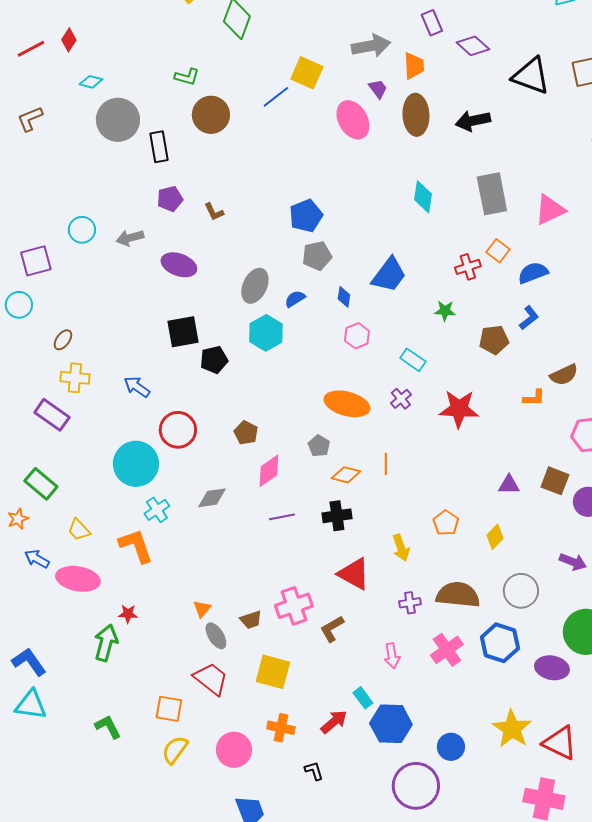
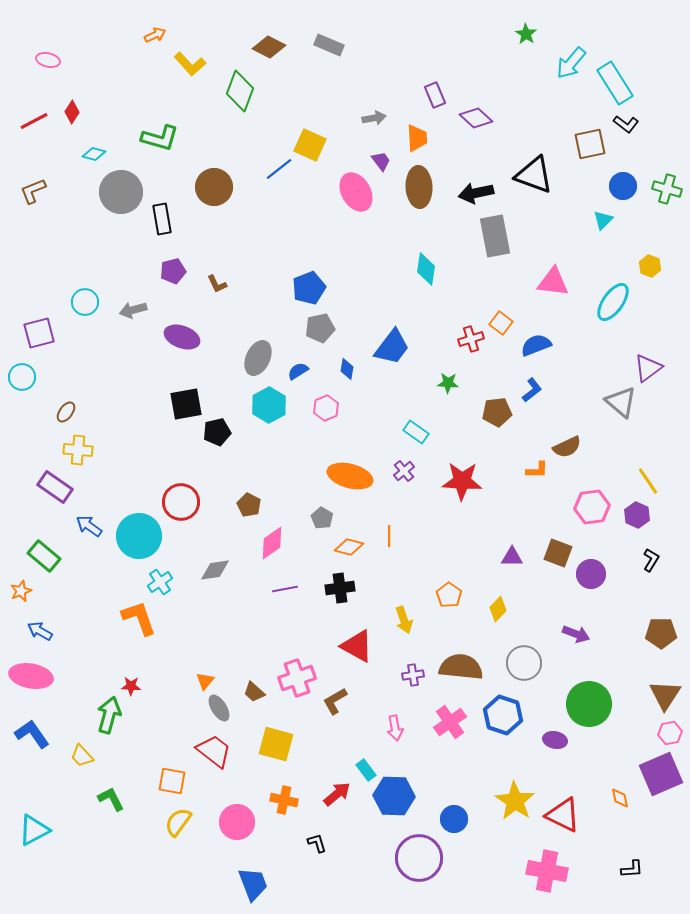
gray arrow: (371, 46) -> (374, 118), size x0.6
black triangle: (531, 76) -> (534, 175), moved
green L-shape: (187, 77) -> (160, 138), moved, size x1.5
gray rectangle: (492, 194) -> (495, 236), moved
pink triangle: (550, 210) -> (553, 282), turned 32
pink hexagon: (357, 336) -> (326, 408), moved
blue arrow: (137, 387) -> (89, 526), moved
yellow trapezoid: (79, 530) -> (82, 756), moved
pink ellipse: (78, 579) -> (31, 676), moved
brown trapezoid: (251, 620) -> (254, 692), turned 60
purple ellipse: (552, 668) -> (555, 740), size x0.7
cyan triangle: (31, 705) -> (34, 830), moved, turned -36

